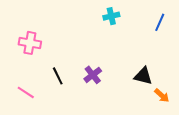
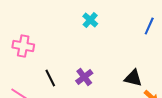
cyan cross: (111, 16) -> (90, 20), moved, turned -35

